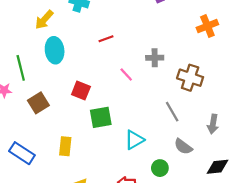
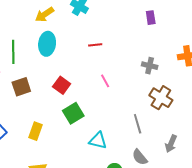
gray cross: (155, 58) -> (150, 66), moved
green square: (101, 117) -> (73, 113), turned -35
cyan triangle: (134, 140) -> (98, 140), turned 30

